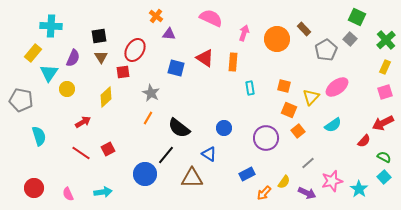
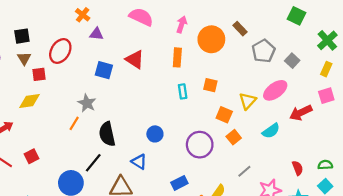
pink arrow: (244, 33) -> (182, 24), moved
gray square: (350, 39) -> (292, 61), moved
orange rectangle: (233, 62) -> (177, 57), moved
red square: (123, 72) -> (39, 74), moved
orange square: (284, 86) -> (210, 85), moved
gray star: (151, 93) -> (87, 103), moved
yellow diamond: (106, 97) -> (29, 101), turned 35
red arrow: (383, 123) -> (301, 113), moved
black semicircle: (179, 128) -> (107, 134), turned 40
red semicircle: (364, 141) -> (298, 168), moved, turned -64
green semicircle: (384, 157) -> (325, 165), turned -32

